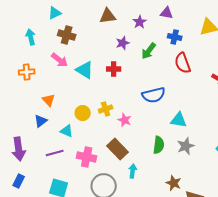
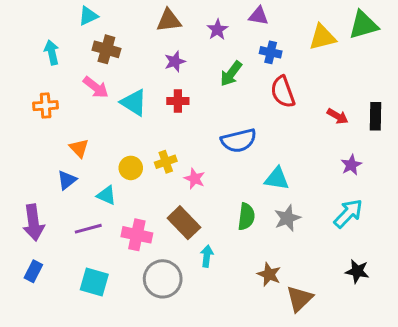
purple star: (123, 43) -> (175, 61), moved

